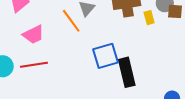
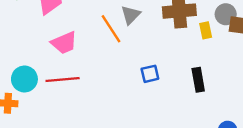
blue square: (105, 56) -> (150, 74), size x0.6
black rectangle: (127, 72) -> (198, 80), moved, size x0.7

